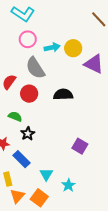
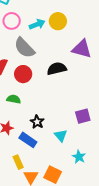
purple triangle: (94, 64) -> (82, 49), moved
black star: (28, 134) -> (37, 122), moved
purple square: (80, 146) -> (83, 116), turned -35
cyan triangle: (46, 174) -> (61, 136), moved

